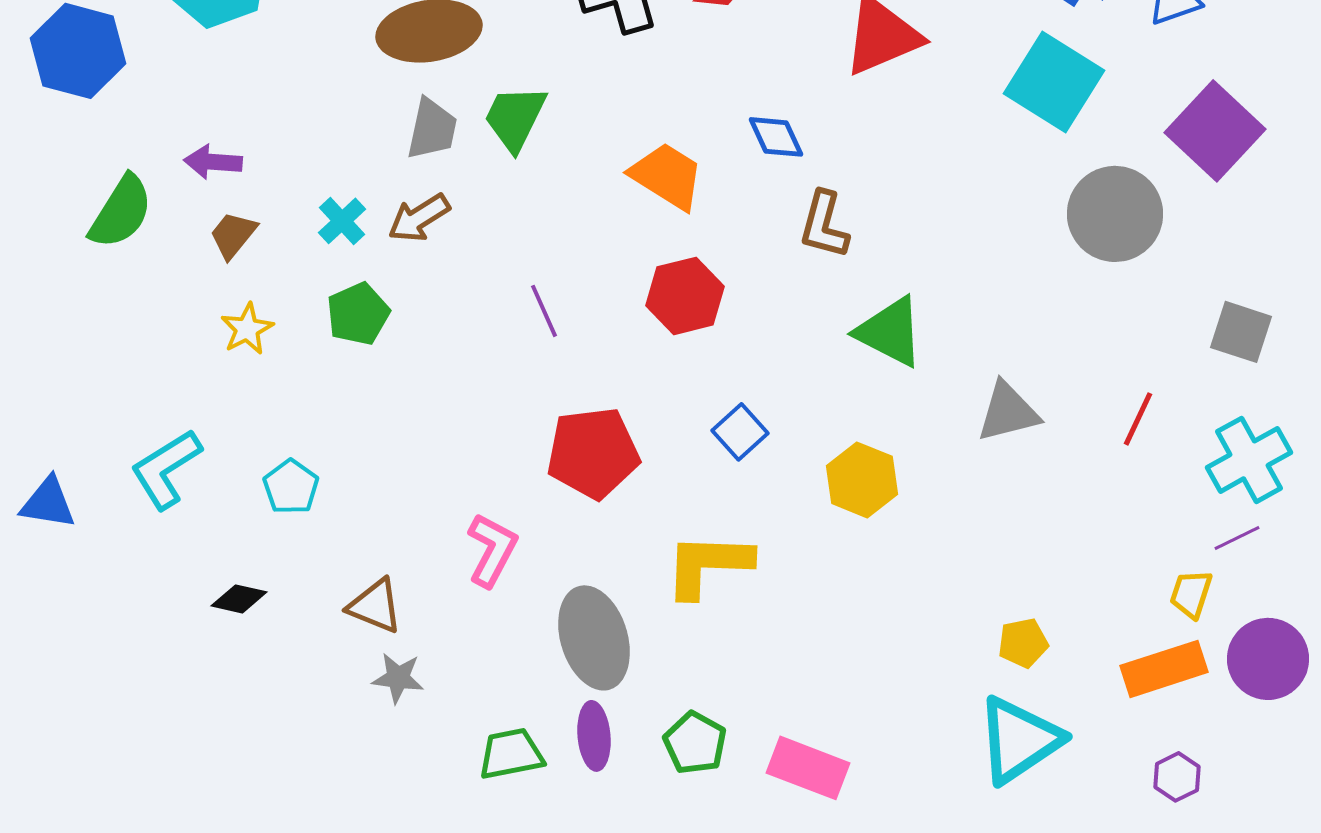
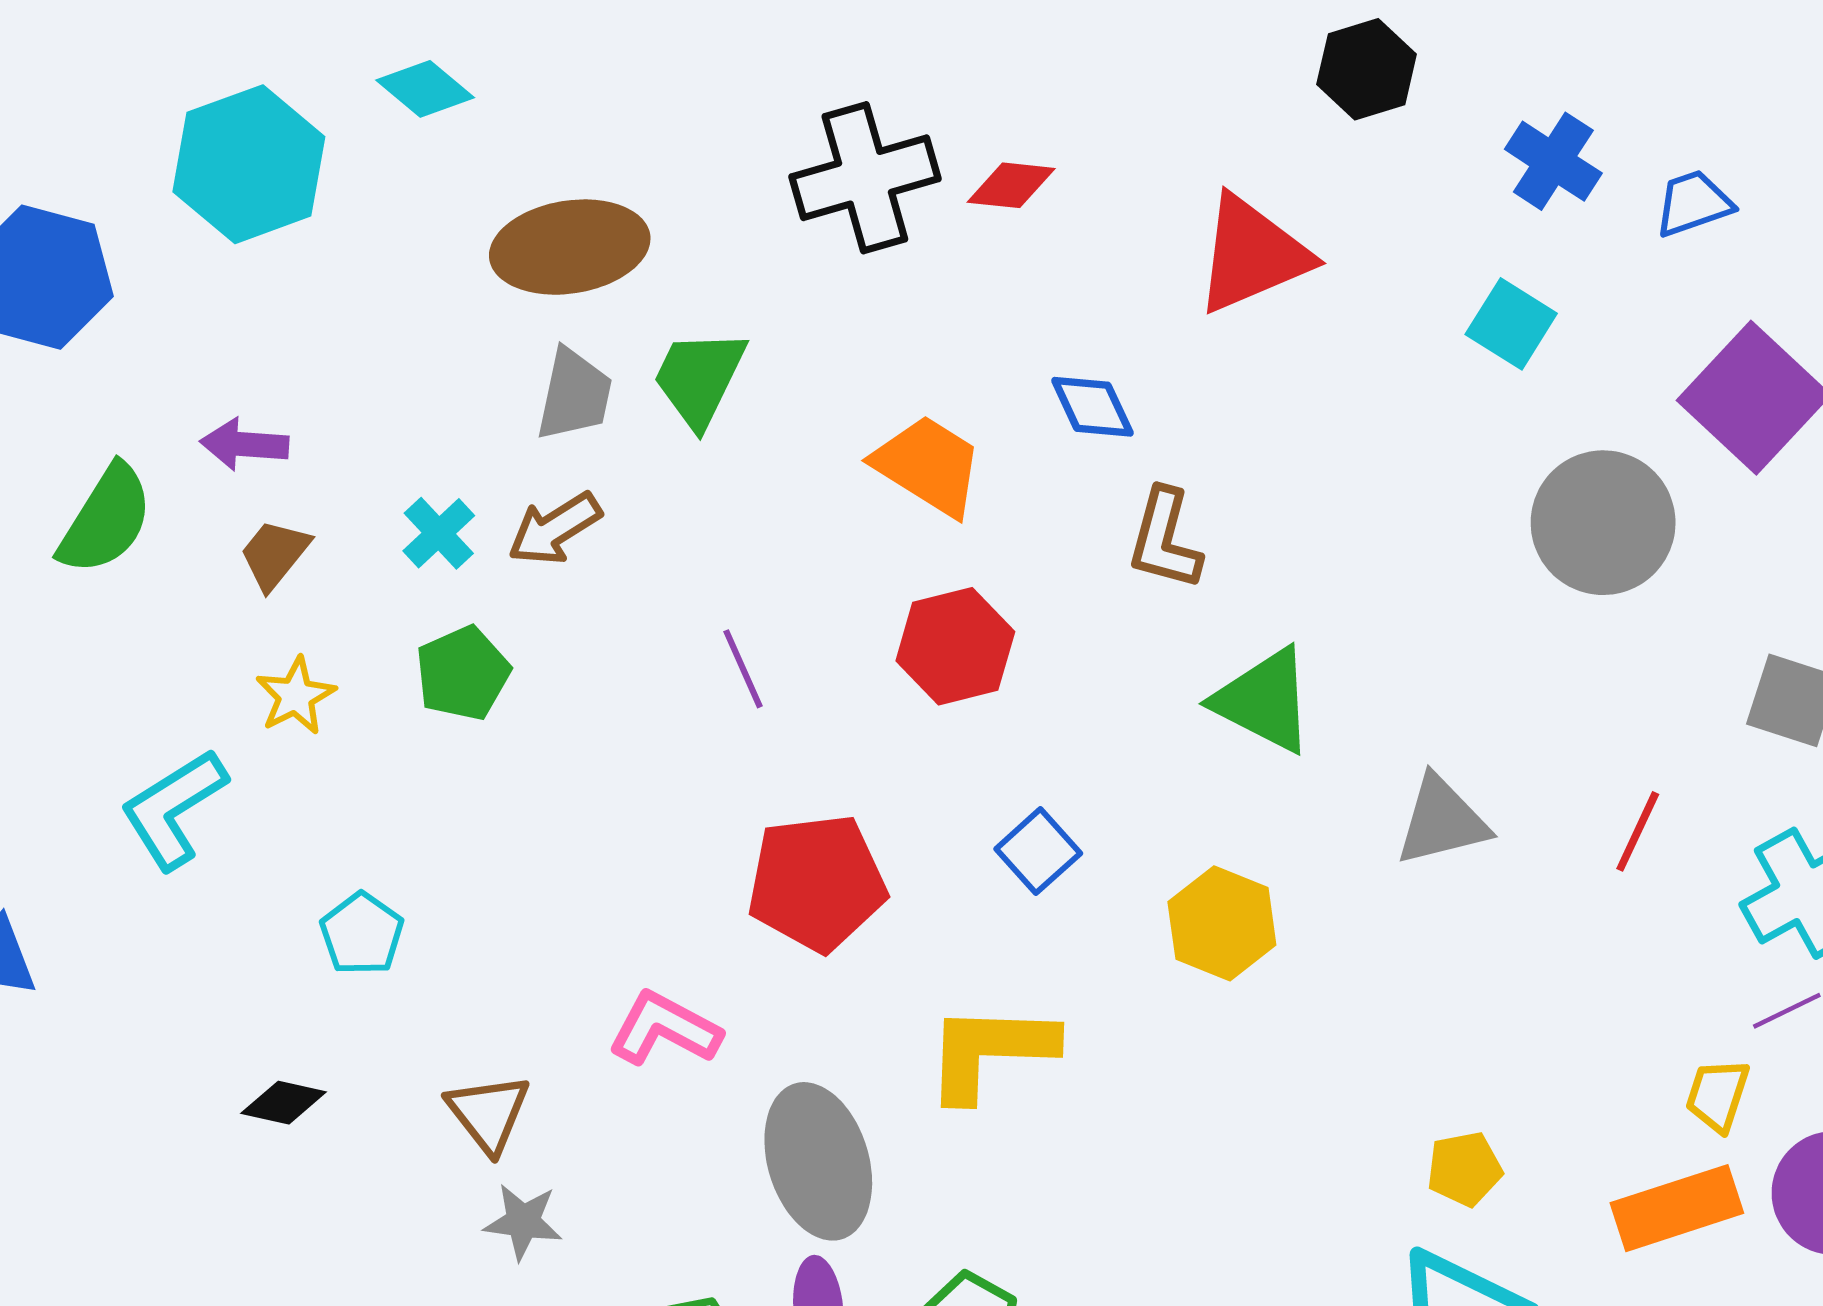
cyan square: (1054, 82) -> (1511, 324), size x0.6
cyan L-shape: (166, 469) -> (174, 809), moved
pink L-shape: (492, 550) -> (665, 1029), turned -90
brown triangle: (375, 606) -> (488, 1113), turned 30

